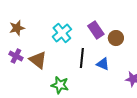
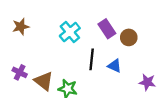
purple cross: (16, 56) -> (20, 72), moved
brown triangle: (38, 60) -> (44, 81), moved

